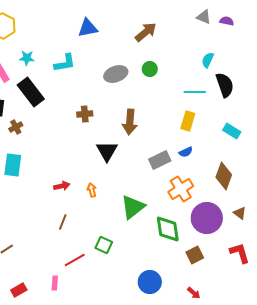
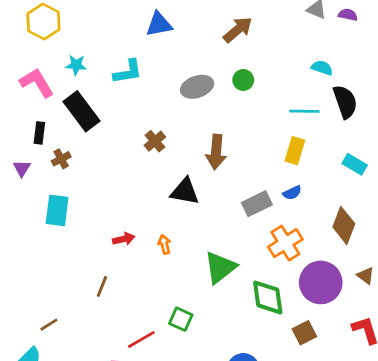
cyan semicircle: (208, 60) -> (322, 68), turned 84
brown cross: (85, 114) -> (155, 141), turned -35
black triangle: (107, 151) -> (185, 191), turned -50
brown line: (63, 222) -> (102, 287), moved

